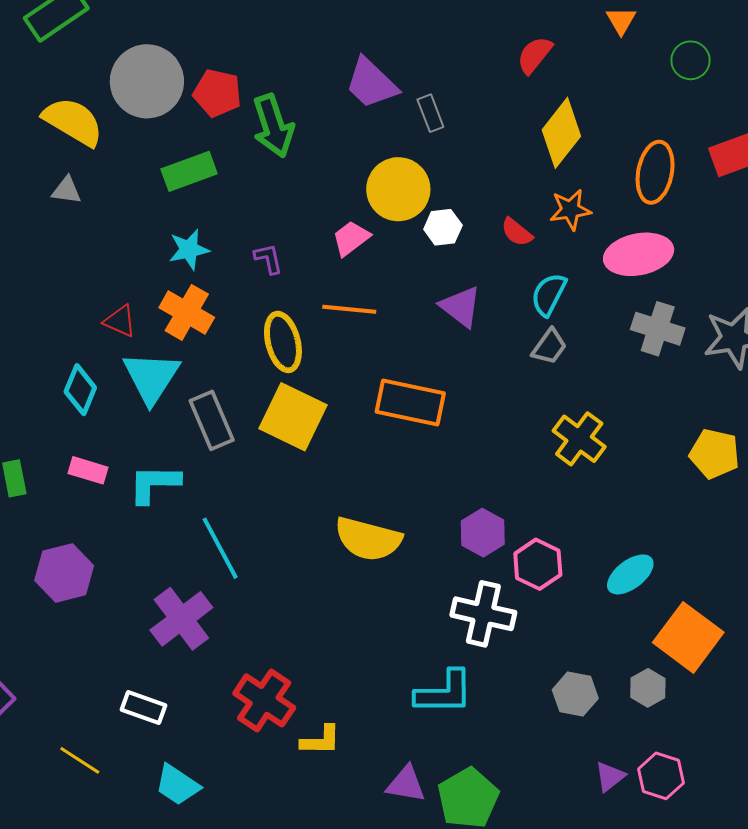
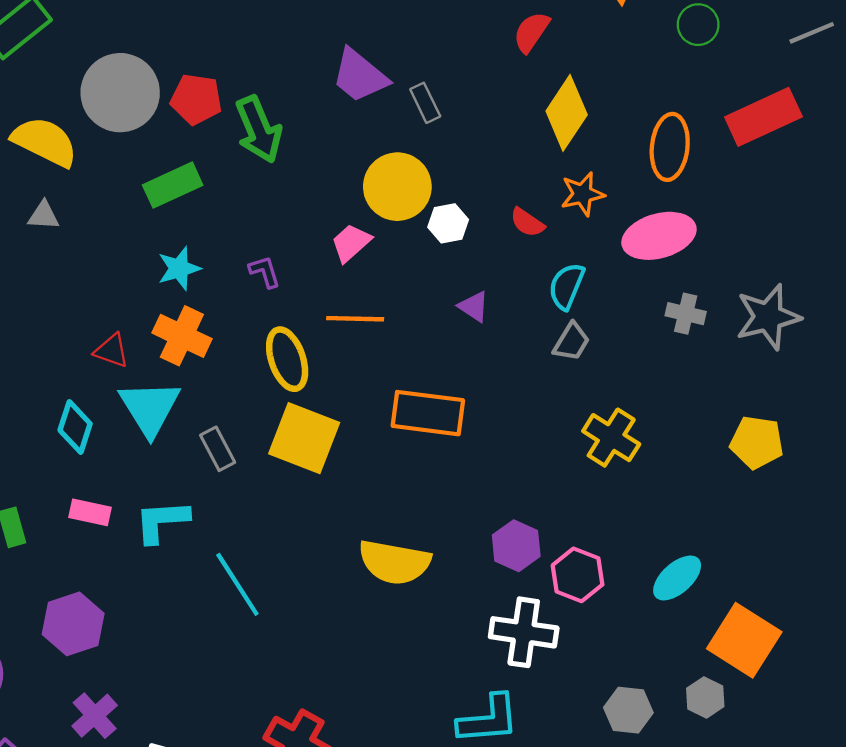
purple triangle: (461, 307) -> (474, 307), size x0.7
gray cross: (658, 329) -> (686, 314), size x0.7
gray rectangle: (212, 420) -> (218, 449), size x0.7
purple cross: (181, 619) -> (95, 716), moved, size x0.7

